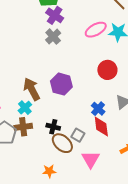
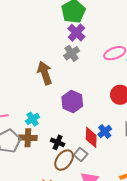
brown arrow: (32, 89) -> (45, 73), moved
red diamond: (101, 126) -> (91, 137), moved
brown ellipse: (62, 143) -> (64, 160), turned 75

